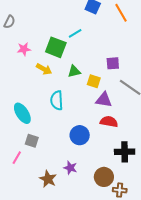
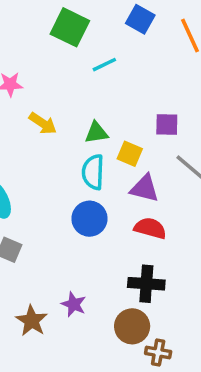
green square: (56, 47) -> (70, 27), moved
cyan semicircle: (57, 100) -> (93, 172), moved
blue circle: (80, 135) -> (89, 219), moved
black cross: (125, 152) -> (146, 284), moved

